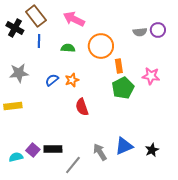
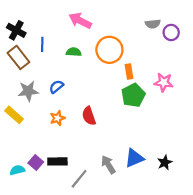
brown rectangle: (36, 16) -> (18, 57), moved
gray semicircle: (140, 32) -> (153, 24), moved
gray star: (19, 73) -> (28, 91), moved
orange star: (72, 80) -> (57, 118), moved
yellow rectangle: (13, 106) -> (14, 115), turned 48

